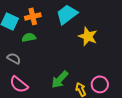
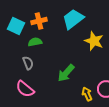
gray semicircle: (14, 58) -> (28, 63), moved, turned 40
green arrow: (60, 79) -> (66, 73), moved

